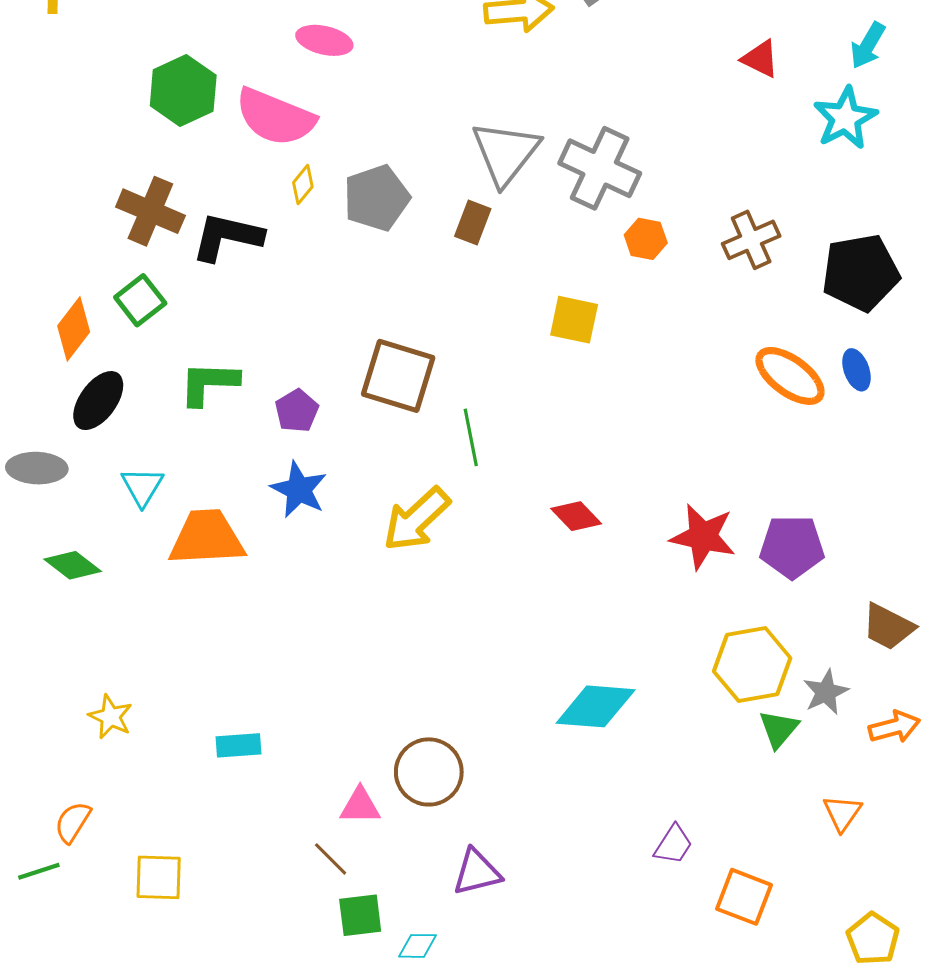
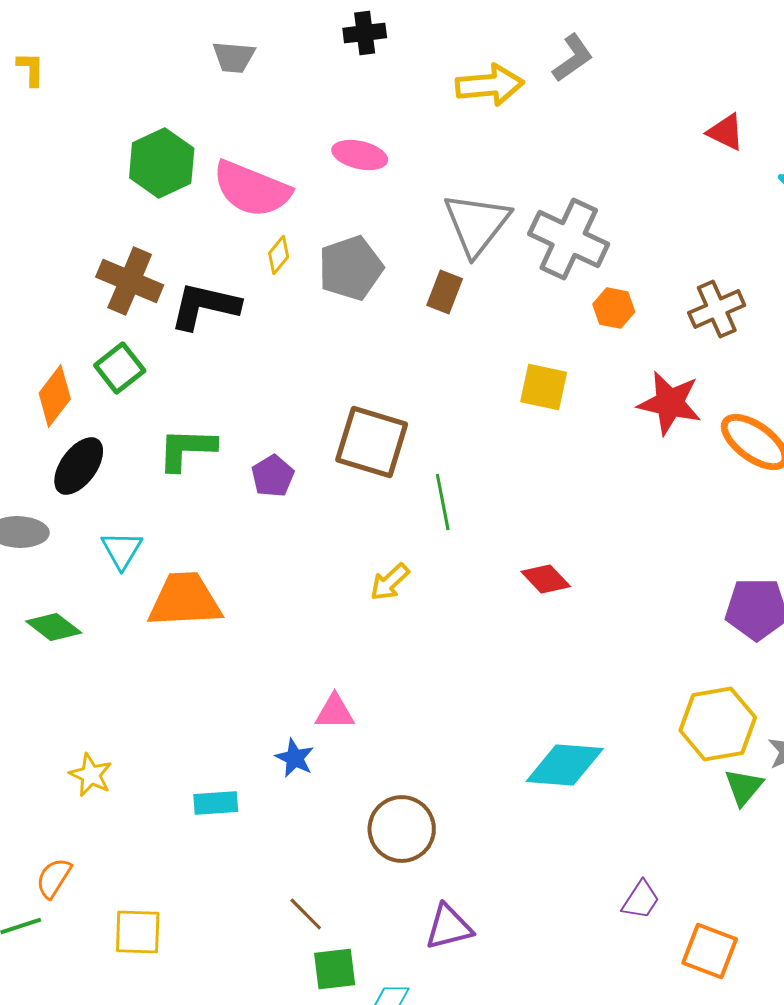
pink ellipse: (324, 40) -> (360, 155), moved
blue star: (299, 490) -> (295, 758), moved, size x0.7
yellow arrow: (416, 519) -> (390, 582), size x0.6
red star: (703, 537) -> (670, 403), moved
pink triangle: (360, 806) -> (335, 712), moved

